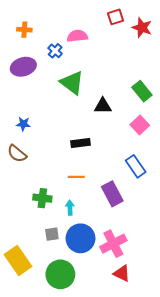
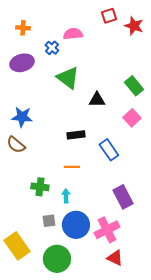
blue star: (23, 124) -> (22, 117), size x1.5
blue rectangle: (136, 166) -> (109, 150), moved
purple rectangle: (112, 194) -> (123, 197), moved

